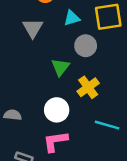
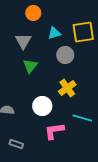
green triangle: (60, 67) -> (30, 66), moved
pink L-shape: (55, 141) -> (54, 131), moved

